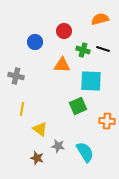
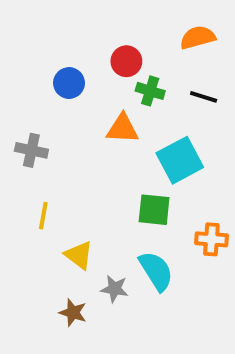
green cross: (83, 50) -> (150, 91), moved
cyan square: (91, 81) -> (180, 160), turned -30
green square: (78, 106) -> (154, 210), turned 30
cyan semicircle: (85, 152) -> (156, 271), moved

